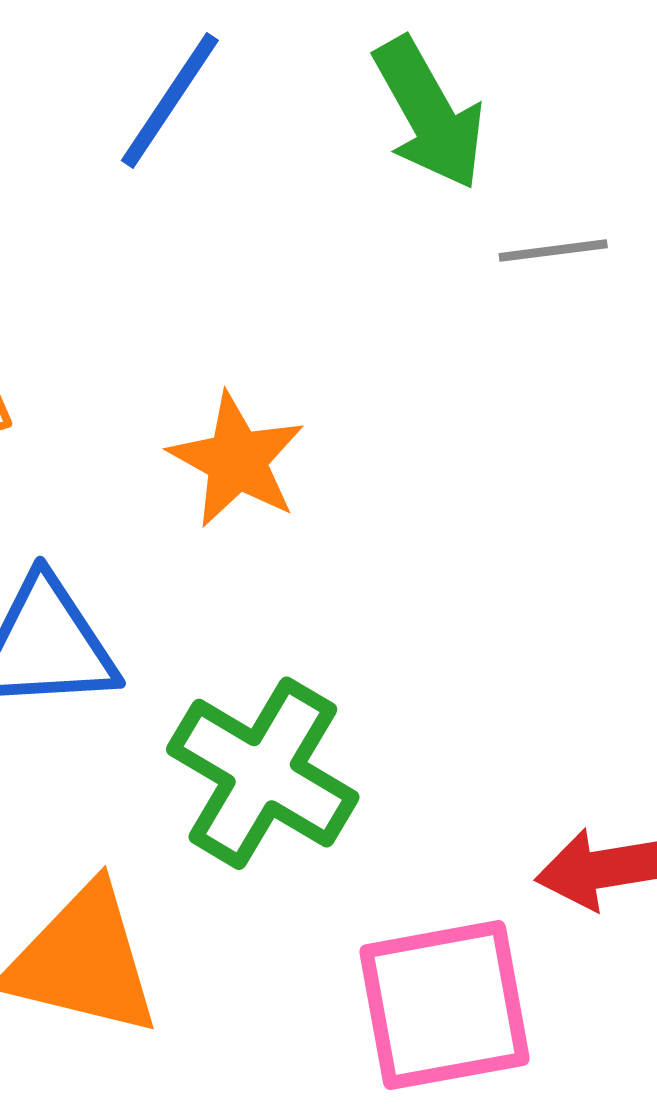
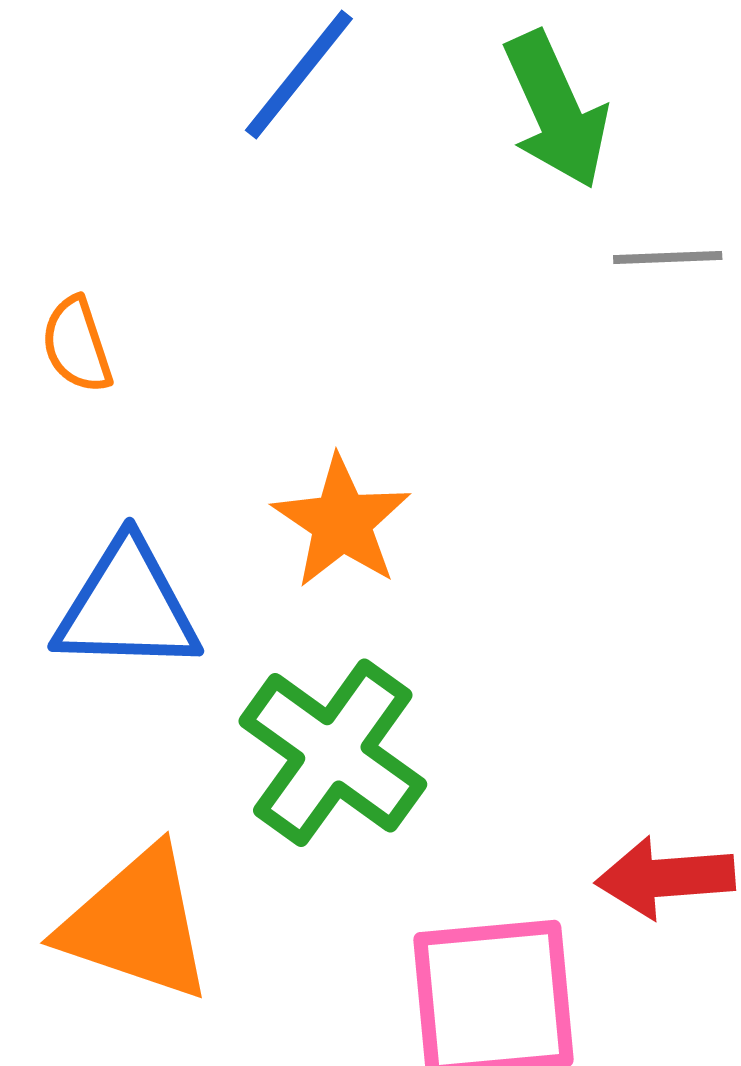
orange star: (237, 460) -> (342, 522), moved

